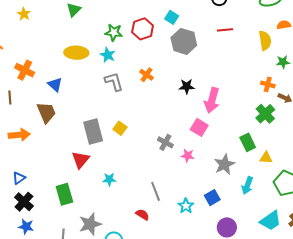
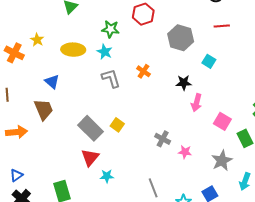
yellow star: (24, 14) -> (37, 40), moved
cyan square: (172, 17) -> (209, 61), moved
red hexagon: (143, 29) -> (143, 14), moved
orange cross: (25, 70) -> (14, 53), moved
pink arrow: (212, 100) -> (197, 103), moved, size x0.7
pink square: (199, 127) -> (222, 121), moved
gray rectangle: (93, 132) -> (90, 128), turned -30
red triangle: (81, 160) -> (90, 157), moved

